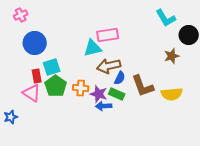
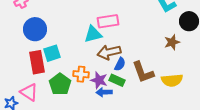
red rectangle: (37, 76) -> (37, 62), size x1.6
green pentagon: (56, 86) -> (60, 84), moved
pink triangle: (32, 93) -> (29, 92), moved

